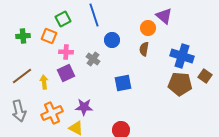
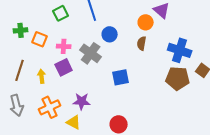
orange square: (49, 36) -> (40, 39), moved
gray cross: (93, 59) -> (91, 53), size x1.5
brown line: (22, 76) -> (20, 70), turned -35

